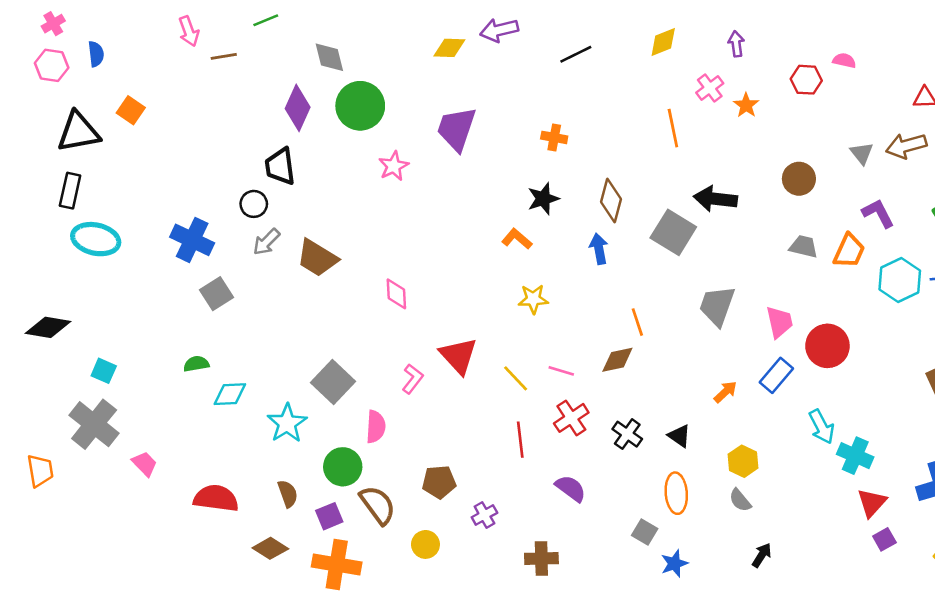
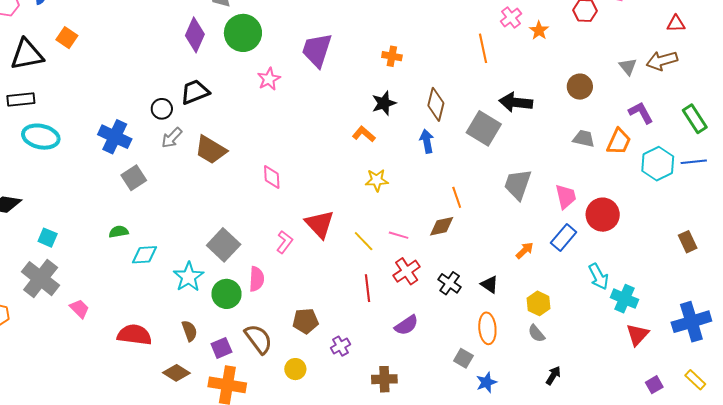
black trapezoid: (280, 166) -> (195, 92), moved, turned 76
black rectangle: (70, 191) -> (21, 100), turned 72
green circle: (343, 467) -> (227, 294), moved
purple semicircle: (571, 488) -> (406, 325), turned 110
purple square: (884, 539) -> (654, 385), moved

